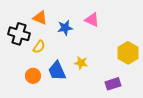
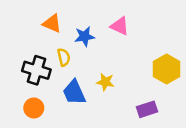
black cross: (19, 34) -> (36, 70), moved
yellow semicircle: (39, 47) -> (64, 57), moved, turned -48
orange circle: (33, 76) -> (34, 108), moved

